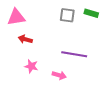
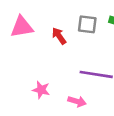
red arrow: (25, 39) -> (59, 36), moved, turned 40

